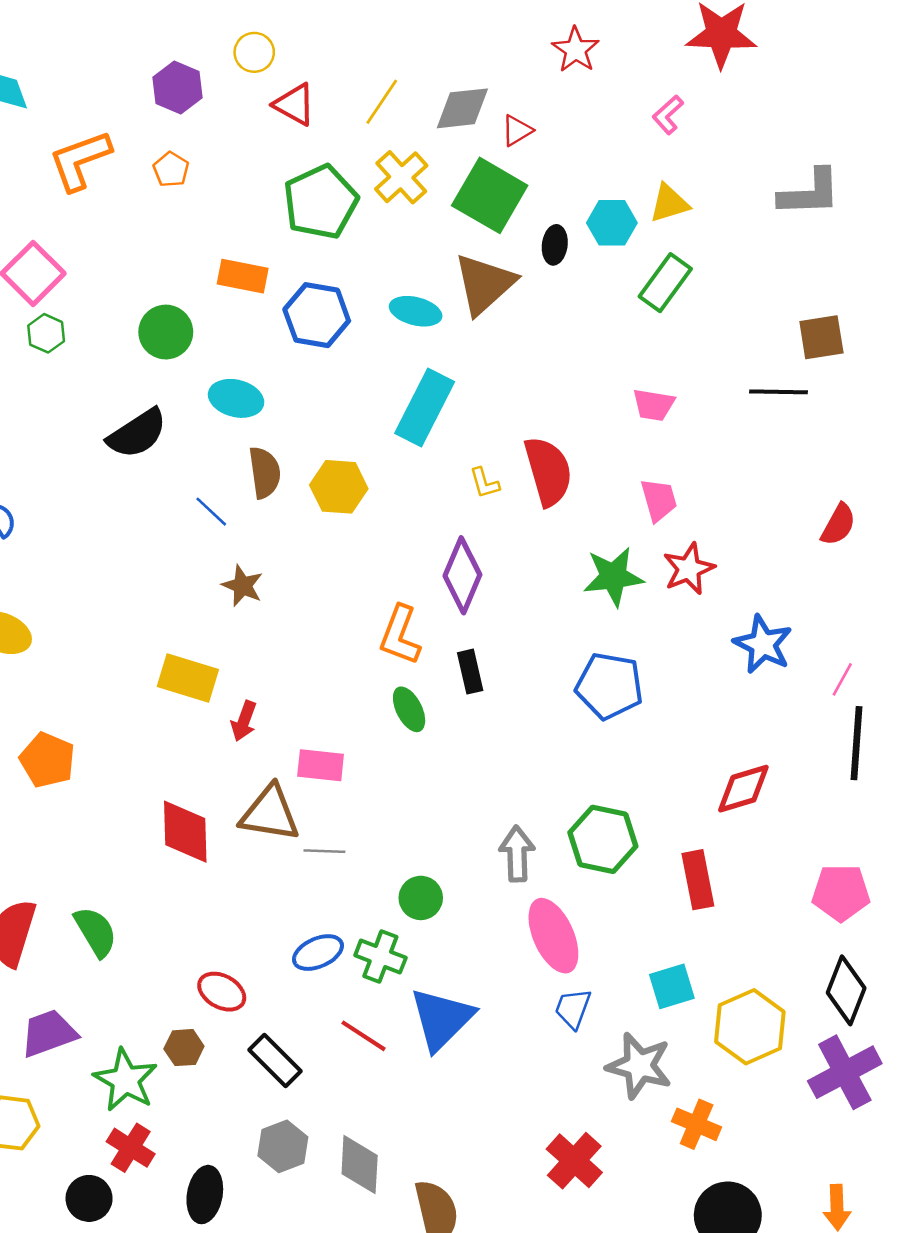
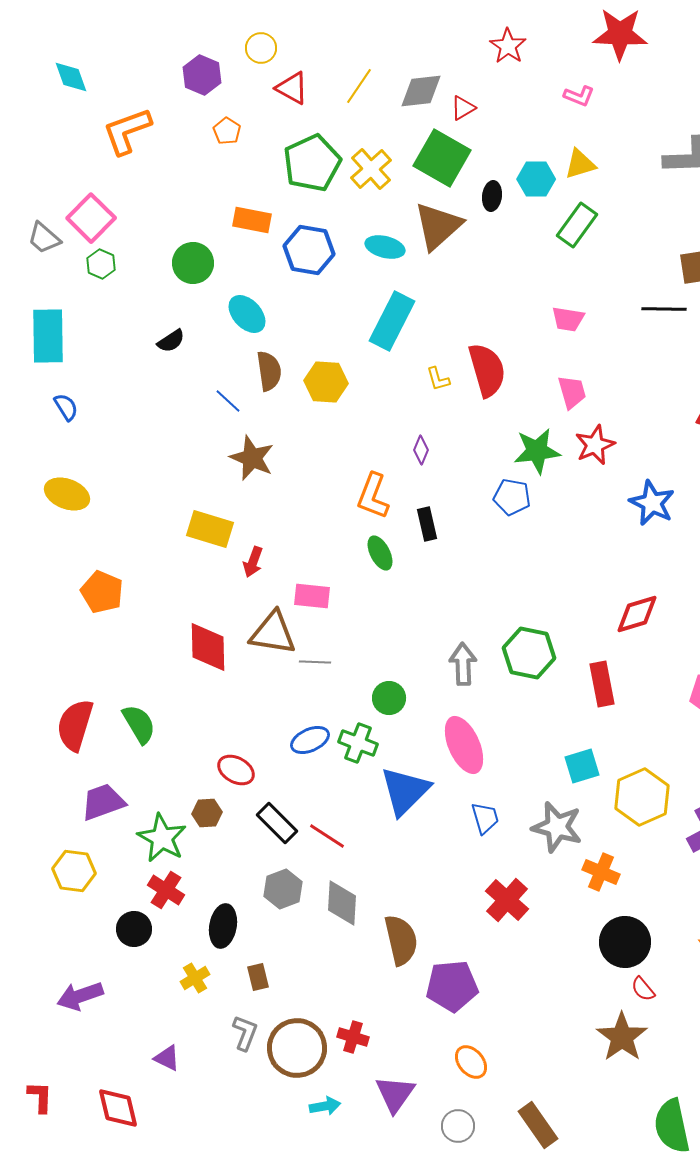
pink L-shape: (668, 115) -> (579, 96), turned -116
orange pentagon: (171, 169) -> (227, 131), moved
yellow cross: (401, 177) -> (371, 169), moved
cyan ellipse: (236, 398) -> (247, 314), turned 33
black semicircle: (137, 434) -> (171, 341), size x0.6
purple diamond: (462, 575) -> (421, 450), size x0.5
brown star: (243, 586) -> (252, 458), size x1.4
blue pentagon: (609, 686) -> (512, 497), moved, size x0.7
pink ellipse: (553, 936) -> (464, 745), moved
blue trapezoid: (573, 1009) -> (485, 818), moved, turned 144
red line: (364, 1036) -> (327, 836), moved

